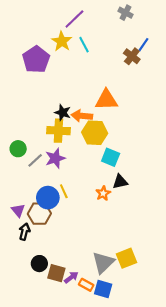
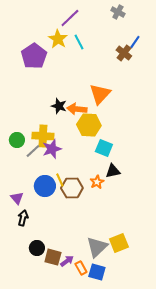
orange triangle: (106, 100) -> (100, 94), turned -45
yellow cross: (58, 131) -> (43, 136), moved
brown hexagon: (39, 214) -> (72, 188), moved
orange rectangle: (86, 285) -> (81, 268), turned 32

